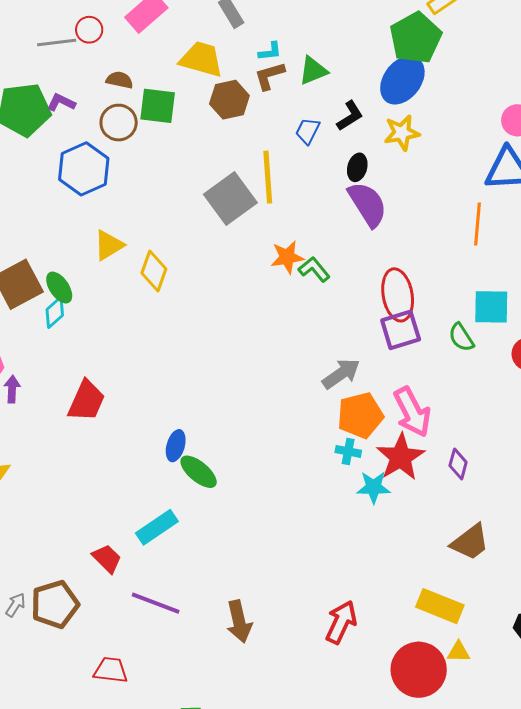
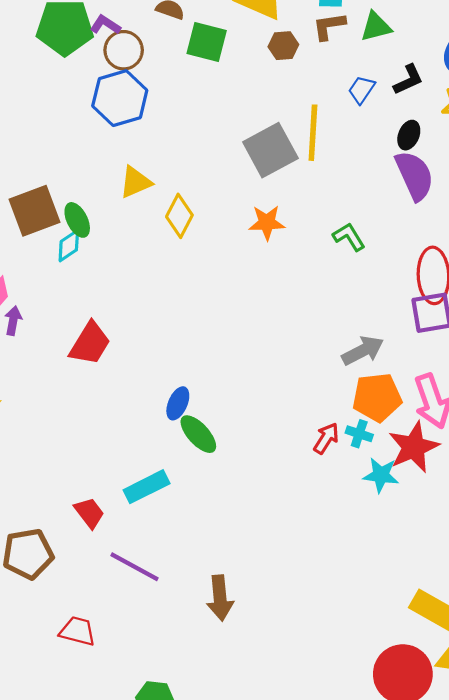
brown hexagon: (229, 100) -> (283, 46), size x0.7
brown circle: (119, 123) -> (124, 50), moved
orange star: (287, 257) -> (267, 223), moved
red arrow: (341, 622) -> (326, 438), moved, size x0.7

